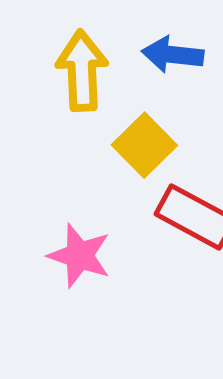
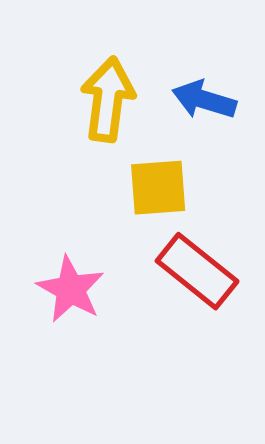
yellow square: (144, 145) -> (158, 188), turned 30

